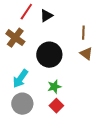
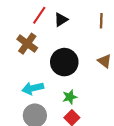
brown line: (83, 33) -> (101, 21), moved
cyan arrow: (20, 79) -> (33, 88), turned 42

